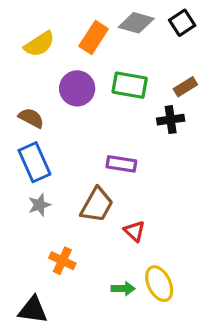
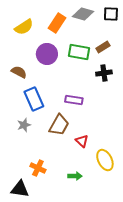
black square: (182, 23) -> (111, 14), turned 35
brown rectangle: (185, 87) -> (103, 47), moved
blue rectangle: (34, 162) -> (34, 99), moved
orange cross: (62, 261) -> (38, 168), moved
yellow ellipse: (159, 284) -> (105, 160), moved

